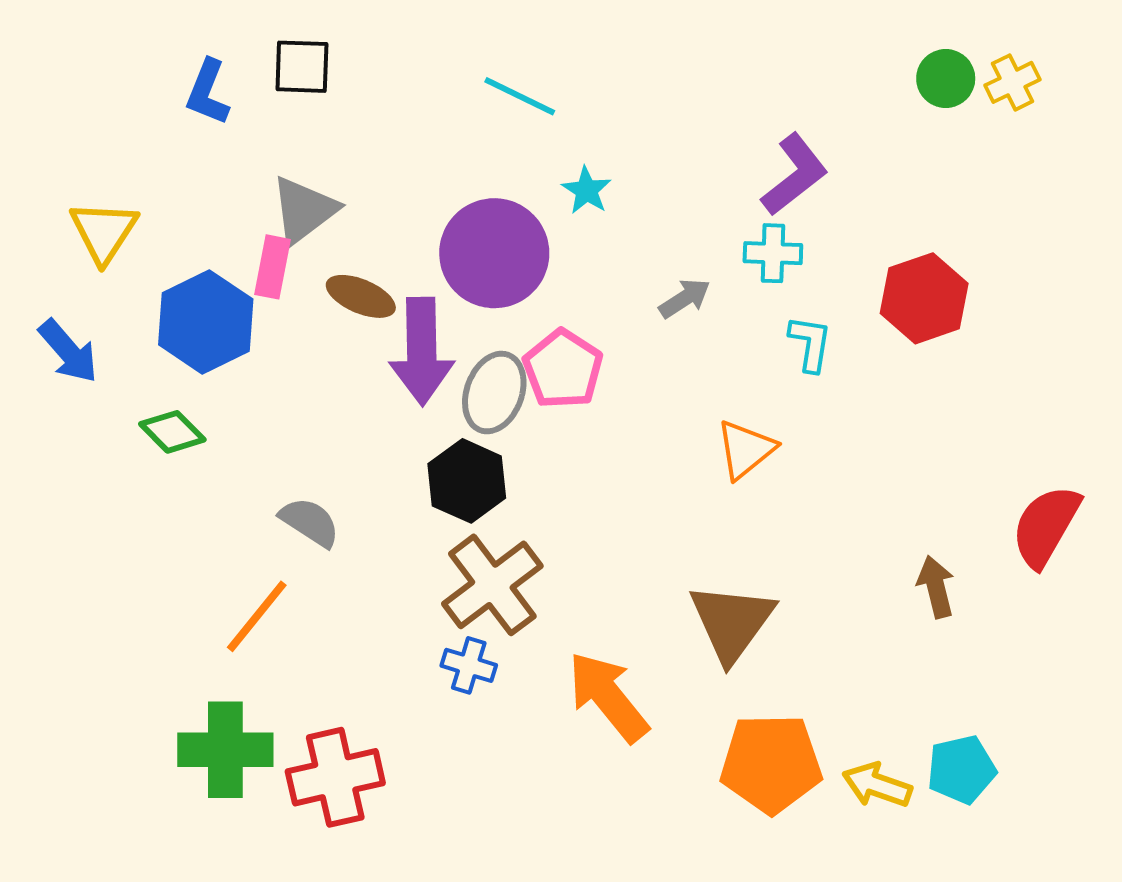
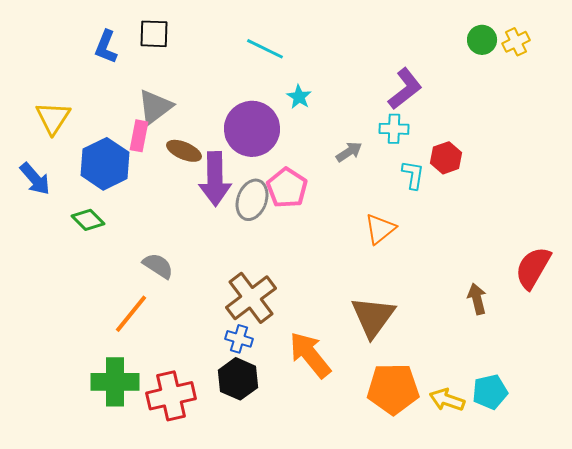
red hexagon: (924, 298) -> (446, 158), moved, size x0.7
black hexagon: (467, 481) -> (238, 379), moved

